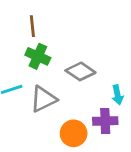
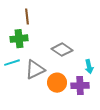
green cross: (38, 56) -> (19, 39), moved, turned -30
orange circle: (74, 133) -> (57, 83), moved

